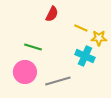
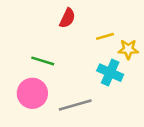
yellow line: (81, 28) -> (105, 36), turned -40

